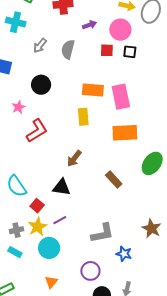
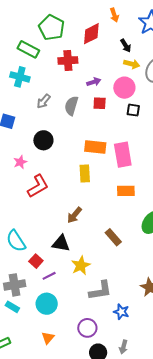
red square: (107, 50) -> (100, 103), moved
orange rectangle: (125, 133) -> (126, 191), size x0.7
purple line: (60, 220) -> (49, 276), moved
yellow star: (38, 227) -> (81, 265), moved
gray cross: (16, 230) -> (15, 285), size x1.5

